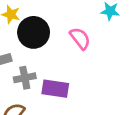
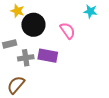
purple rectangle: (55, 89) -> (48, 56), moved

